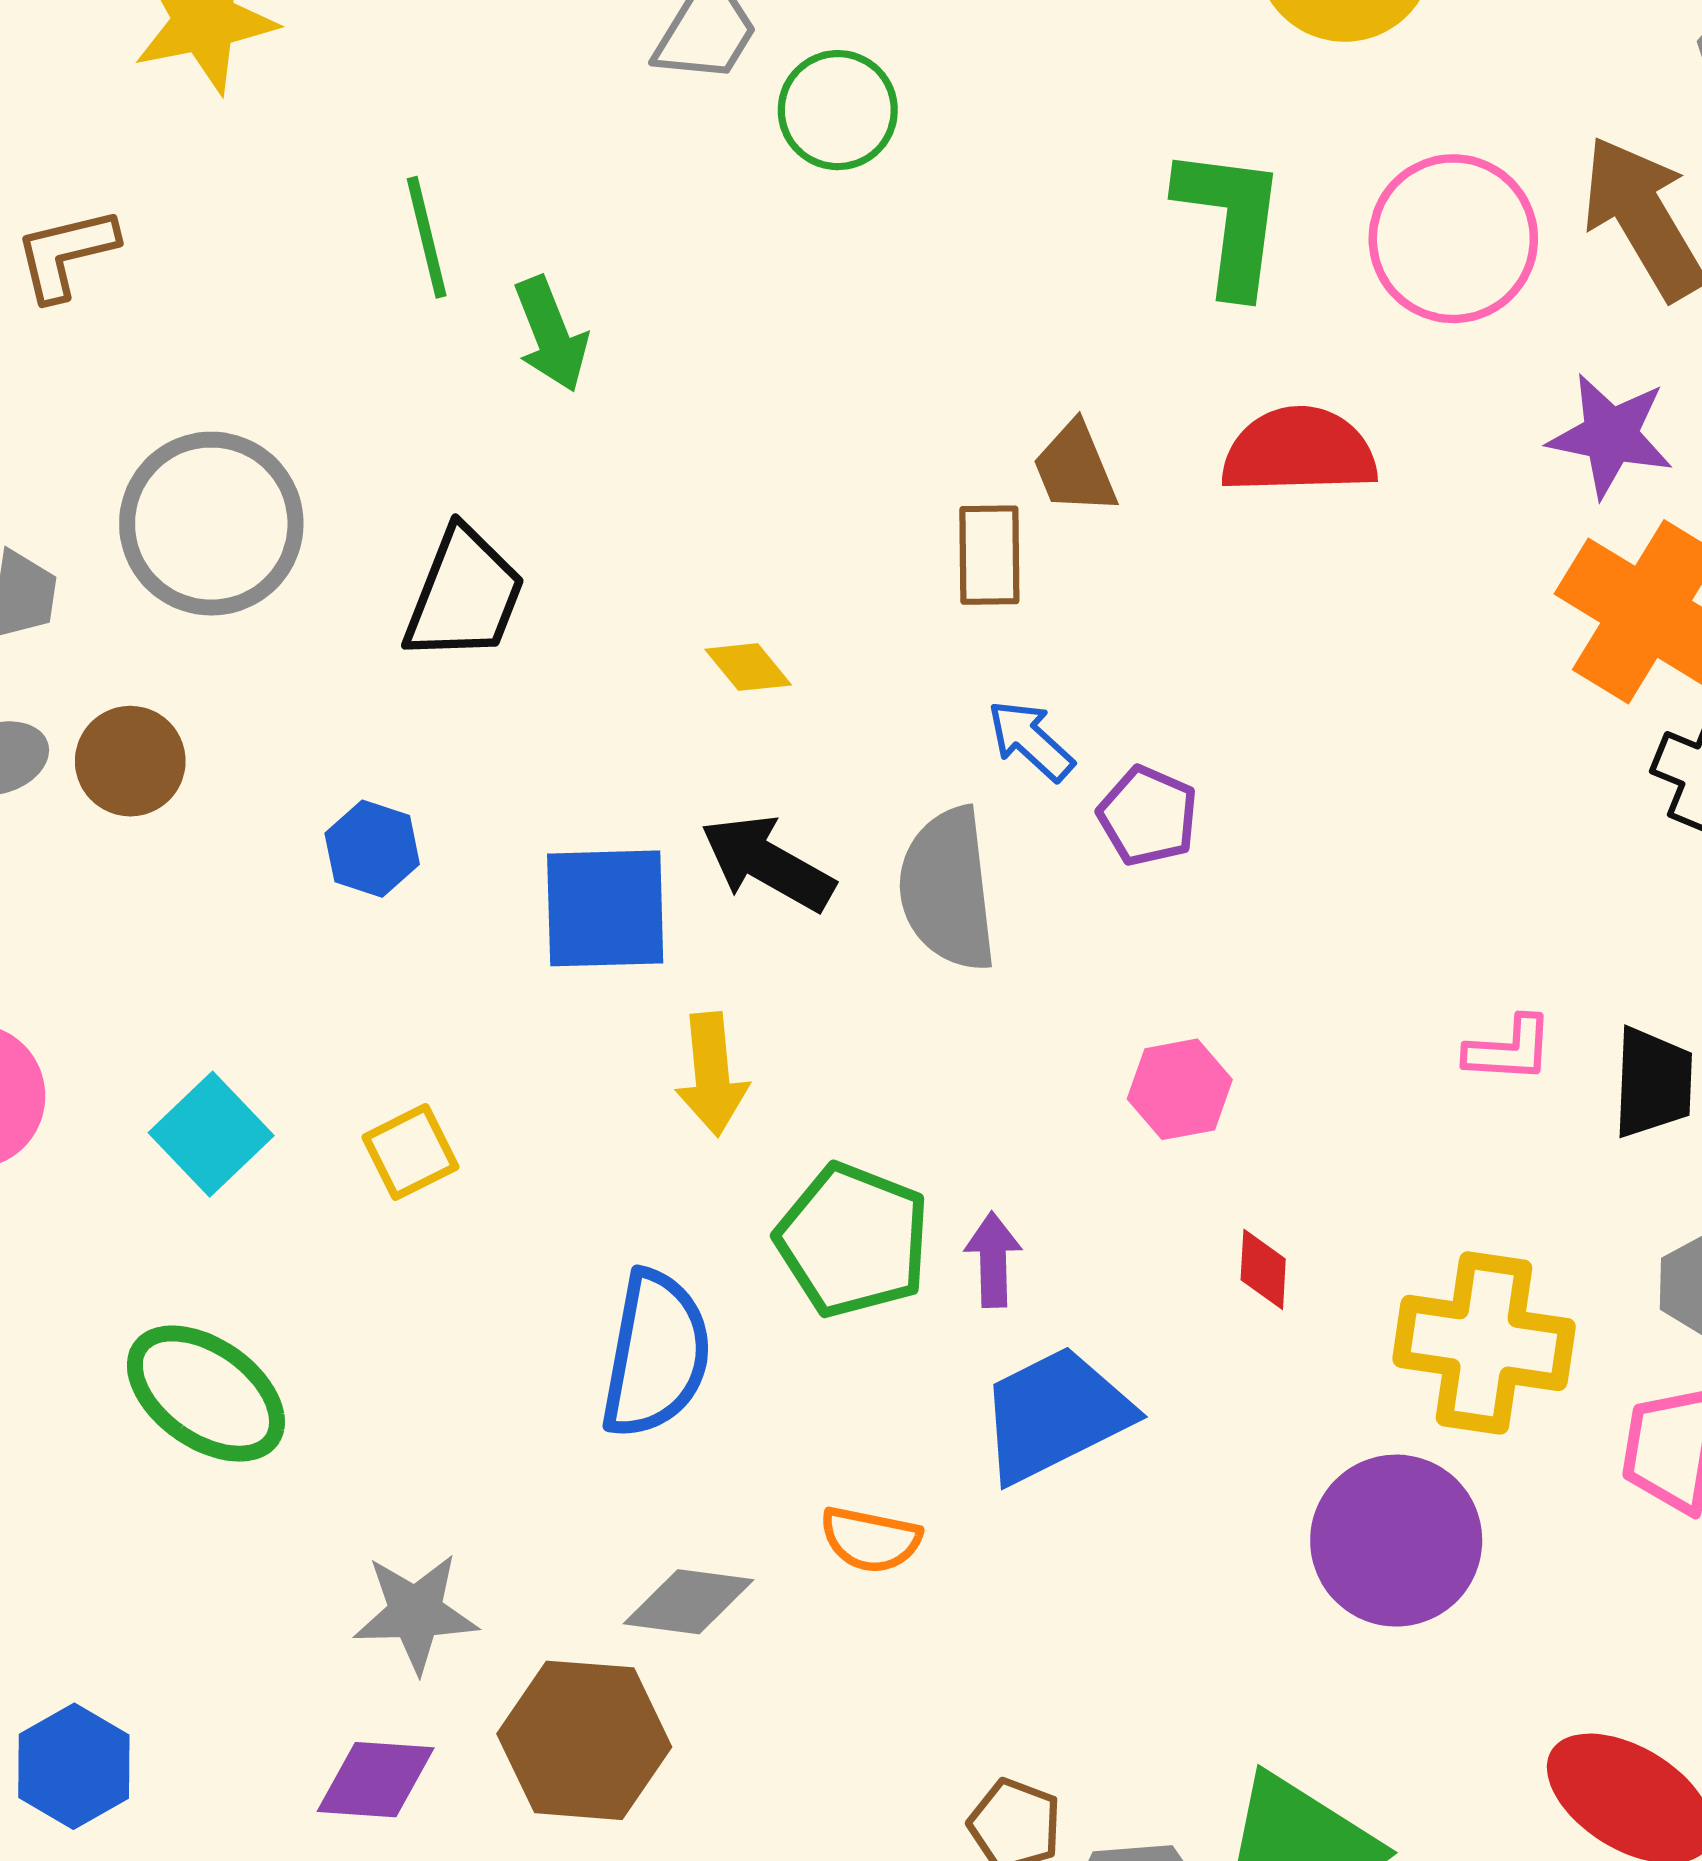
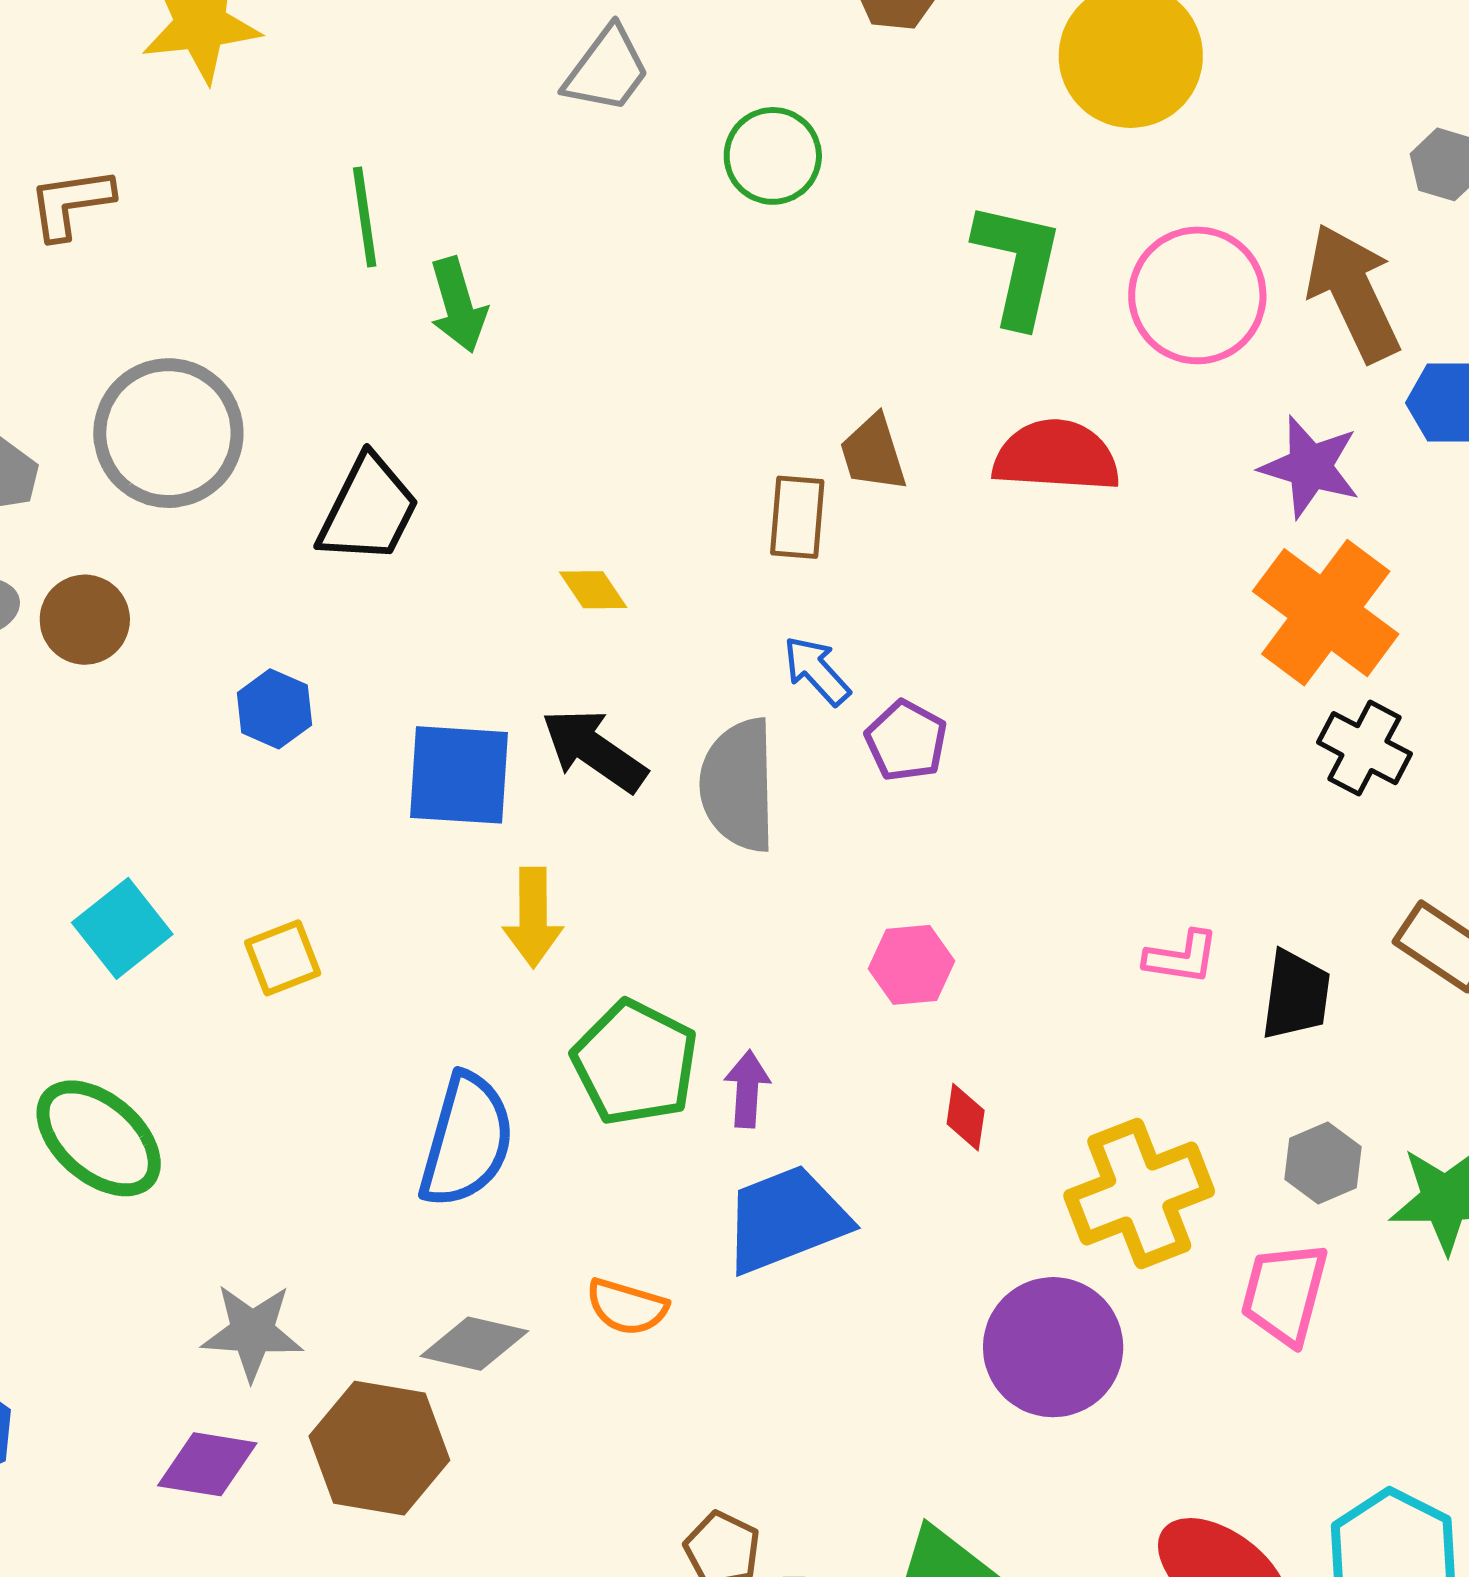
green circle: (838, 110) -> (773, 156), moved
yellow cross: (1484, 1343) -> (1139, 1193), turned -35

